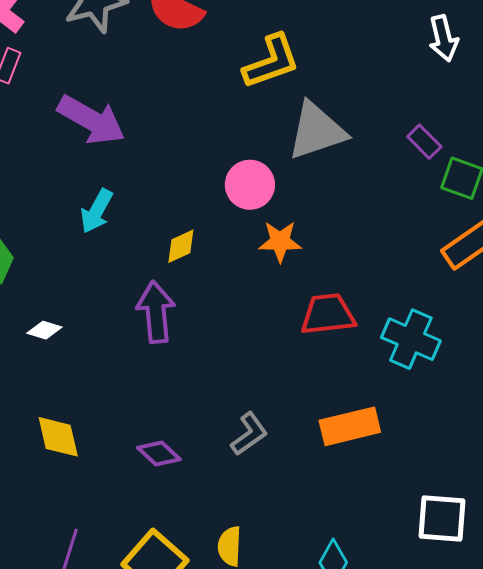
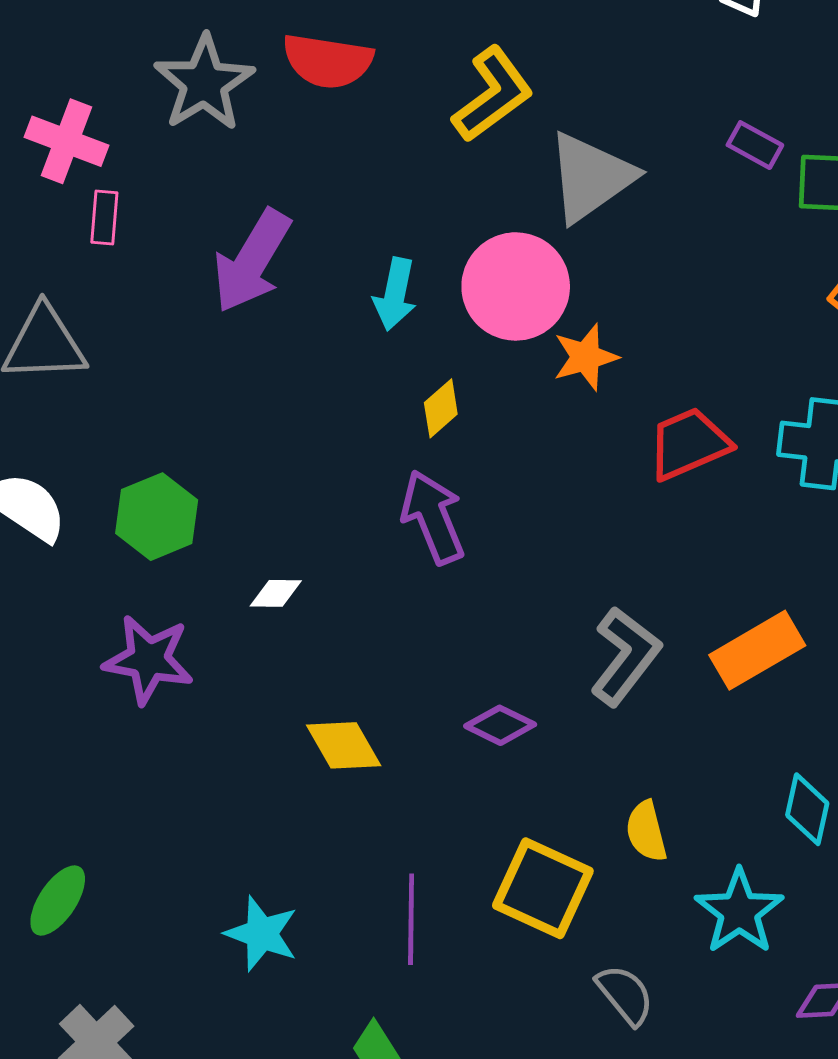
purple arrow: (91, 120) -> (252, 261), turned 108
pink circle: (250, 185) -> (516, 286), size x1.4
cyan arrow: (97, 211) -> (395, 294), moved
orange rectangle: (350, 426) -> (757, 650), moved
gray L-shape: (249, 434) -> (625, 656), size x1.4

